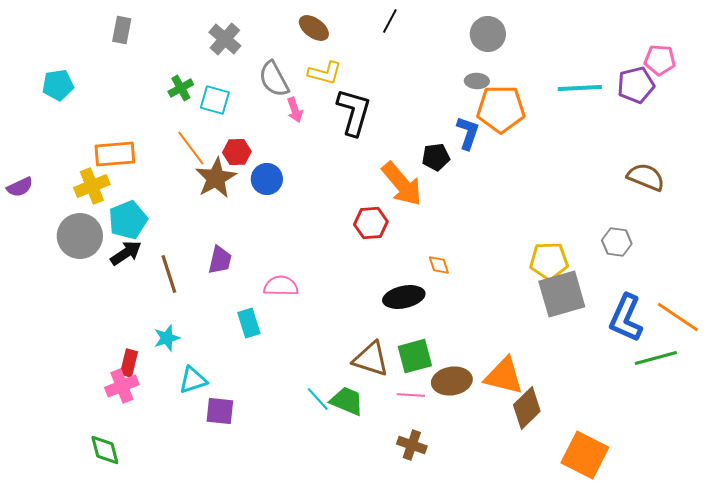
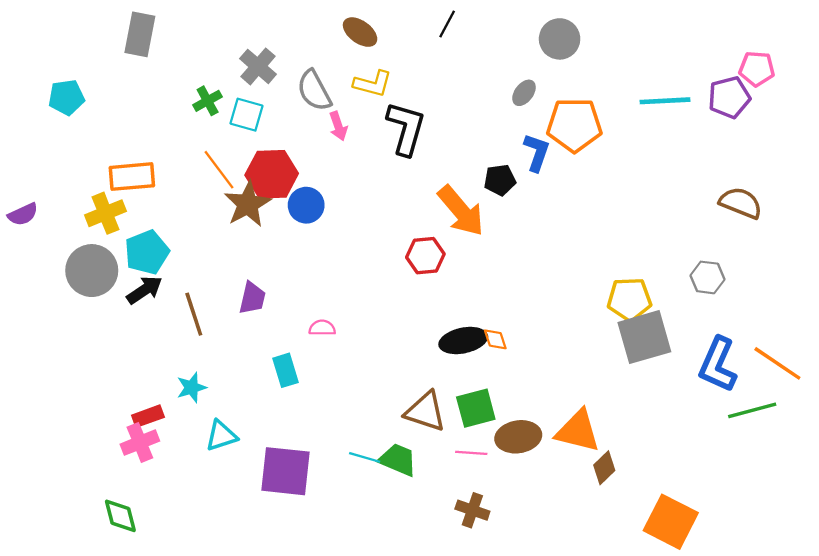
gray rectangle: (122, 30) -> (140, 34), size x1.4
gray cross: (225, 39) -> (258, 66), moved
gray ellipse: (477, 81) -> (524, 93), moved, turned -55
red hexagon: (237, 152) -> (272, 174), size x1.6
orange diamond: (439, 265) -> (495, 339), moved
pink semicircle: (281, 286) -> (322, 328), size x0.7
red rectangle: (129, 363) -> (148, 416), turned 56
cyan line: (318, 399) -> (365, 457), turned -32
brown diamond: (527, 408) -> (604, 468), size x0.7
purple square: (220, 411) -> (286, 471), moved, size x1.6

